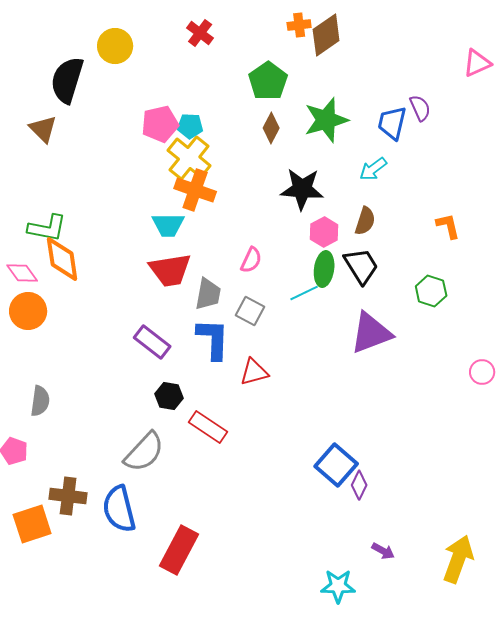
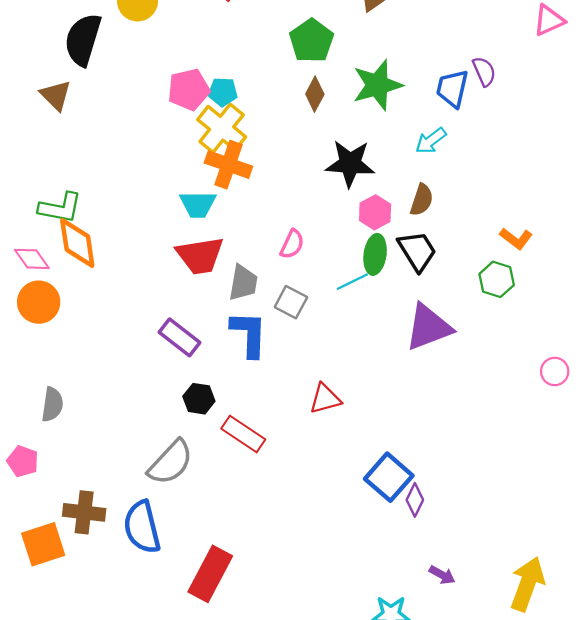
orange L-shape: (448, 226) -> (516, 238), moved, turned 140
red triangle: (254, 372) -> (325, 399), moved

